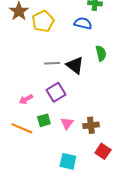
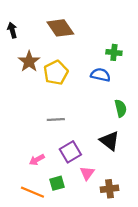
gray line: (52, 63) -> (56, 120), moved
black triangle: (75, 65) -> (109, 141), moved
pink triangle: (67, 123) -> (87, 173), moved

